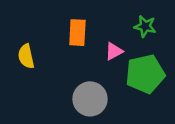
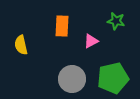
green pentagon: (145, 74) -> (113, 78), moved

